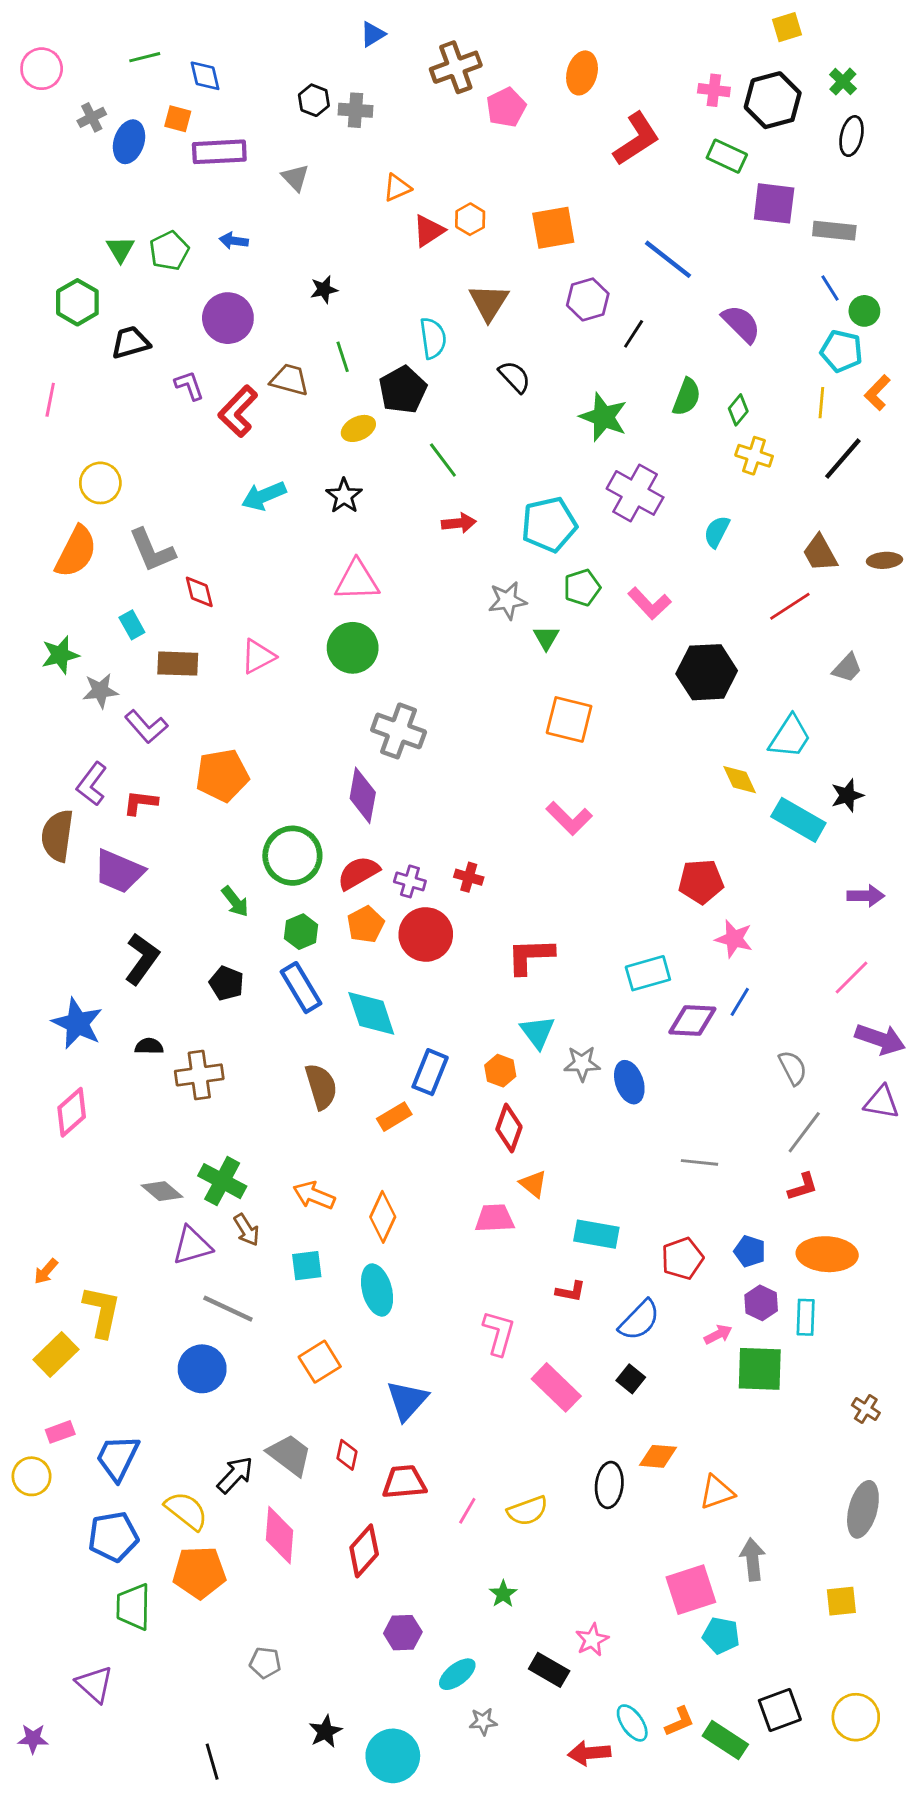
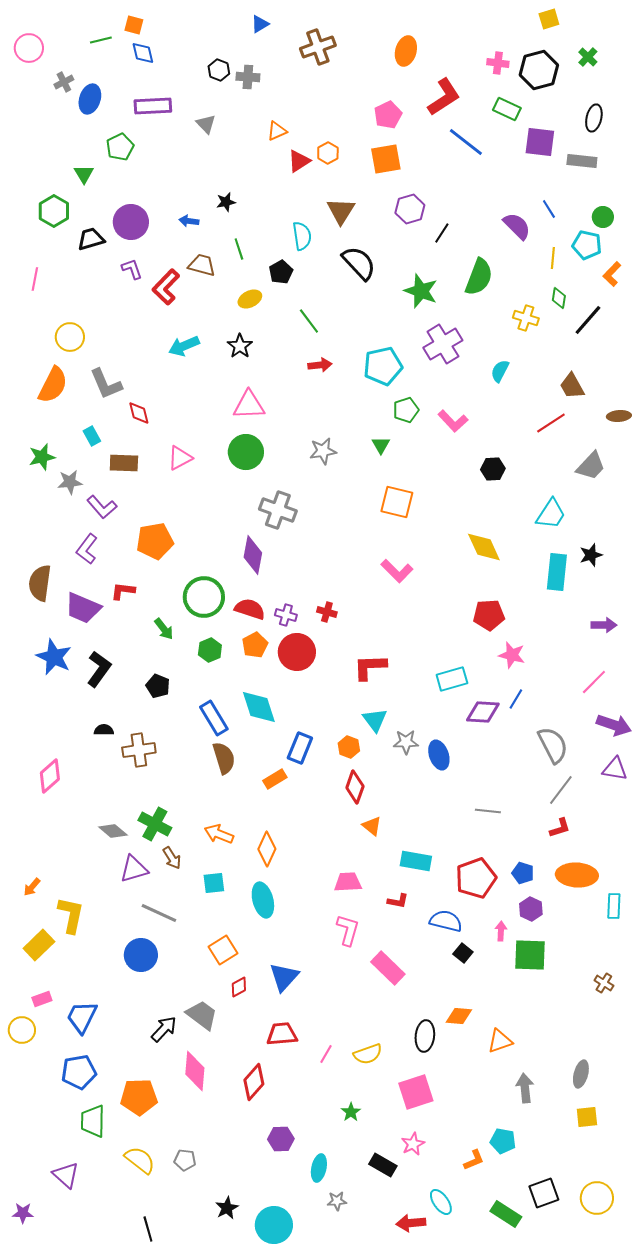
pink pentagon: (506, 107) -> (388, 115), moved
orange square: (178, 119) -> (134, 25), moved
black ellipse: (852, 136) -> (594, 118), moved
blue arrow: (234, 241) -> (189, 221), moved
green pentagon: (169, 251) -> (120, 147), moved
blue line: (668, 259) -> (466, 142), moved
blue line: (830, 288) -> (549, 209), moved
purple circle: (228, 318) -> (131, 222), moved
black semicircle: (515, 377) -> (359, 263), size x1.5
black pentagon: (403, 390) -> (281, 272), size x0.7
green semicircle: (687, 397) -> (479, 277), size x1.4
yellow line: (821, 403) -> (553, 258), moved
green diamond: (738, 410) -> (559, 298), moved, turned -30
purple cross: (635, 493) -> (443, 344), turned 30
brown ellipse: (884, 560) -> (619, 416), moved
gray star: (507, 600) -> (323, 451), moved
gray trapezoid: (847, 668) -> (591, 466), size x1.4
black hexagon: (707, 672) -> (493, 469), size x0.6
yellow diamond: (740, 780) -> (484, 547), moved, size x1.4
purple L-shape: (92, 784) -> (87, 549), moved
red L-shape: (140, 803) -> (123, 591), moved
cyan rectangle: (798, 820) -> (557, 572), turned 66
red semicircle: (358, 873) -> (250, 609), turned 48
blue rectangle: (301, 988) -> (214, 718), moved
blue star: (77, 1023) -> (54, 657), moved
gray semicircle: (793, 1068) -> (553, 745), size x1.5
pink trapezoid: (495, 1218) -> (348, 882), moved
red pentagon: (682, 1258) -> (476, 878), size x1.4
cyan rectangle: (806, 1317) -> (614, 906), moved
blue semicircle: (639, 1320) -> (446, 921), turned -120
pink arrow: (718, 1334) -> (501, 931), turned -60
black square: (631, 1379) -> (463, 953), moved
red diamond: (347, 1455) -> (239, 987), moved, turned 50
gray ellipse: (863, 1509) -> (581, 1074), moved, size x0.7
yellow semicircle: (186, 1511) -> (140, 1160), moved
pink square: (691, 1590) -> (416, 1092), moved
cyan ellipse: (457, 1674) -> (319, 1168), turned -40
orange L-shape: (679, 1721) -> (474, 1160), moved

